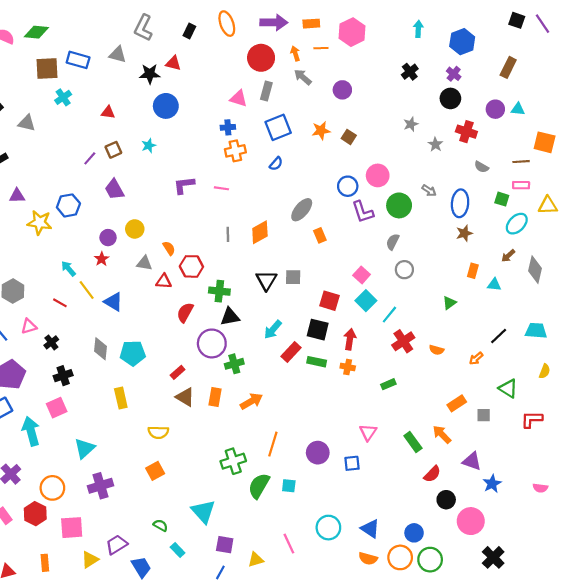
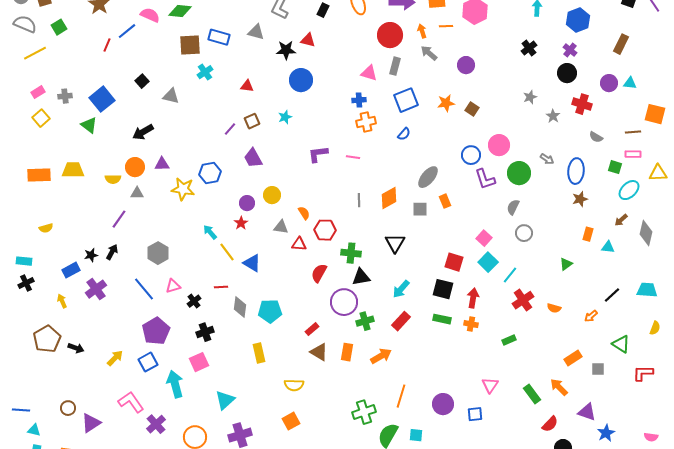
gray square: (293, 277) -> (420, 209), moved
red line: (60, 303) -> (221, 287), moved, turned -32
red rectangle: (291, 352) -> (401, 321), moved

